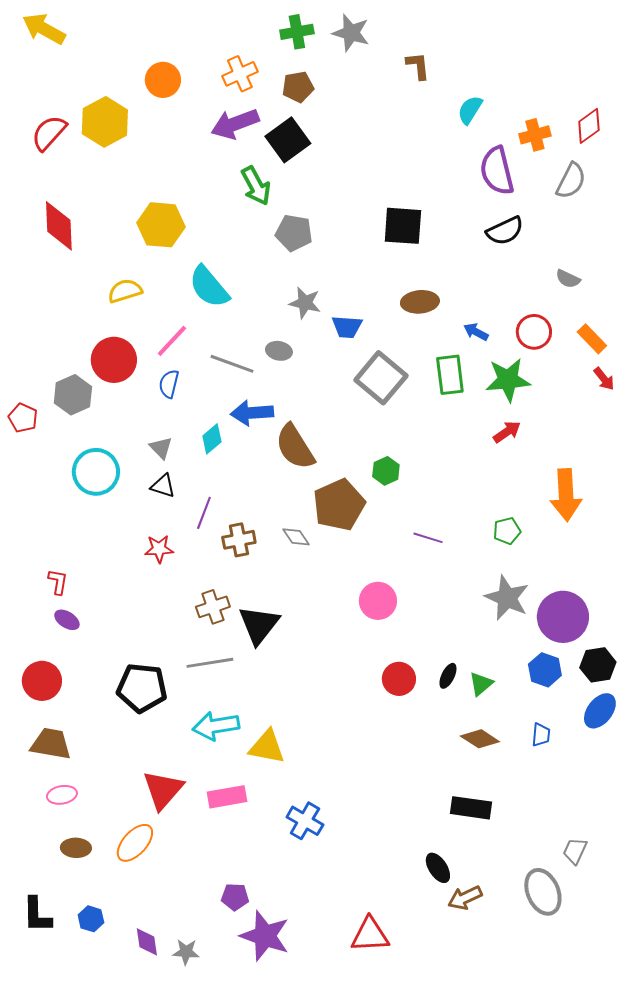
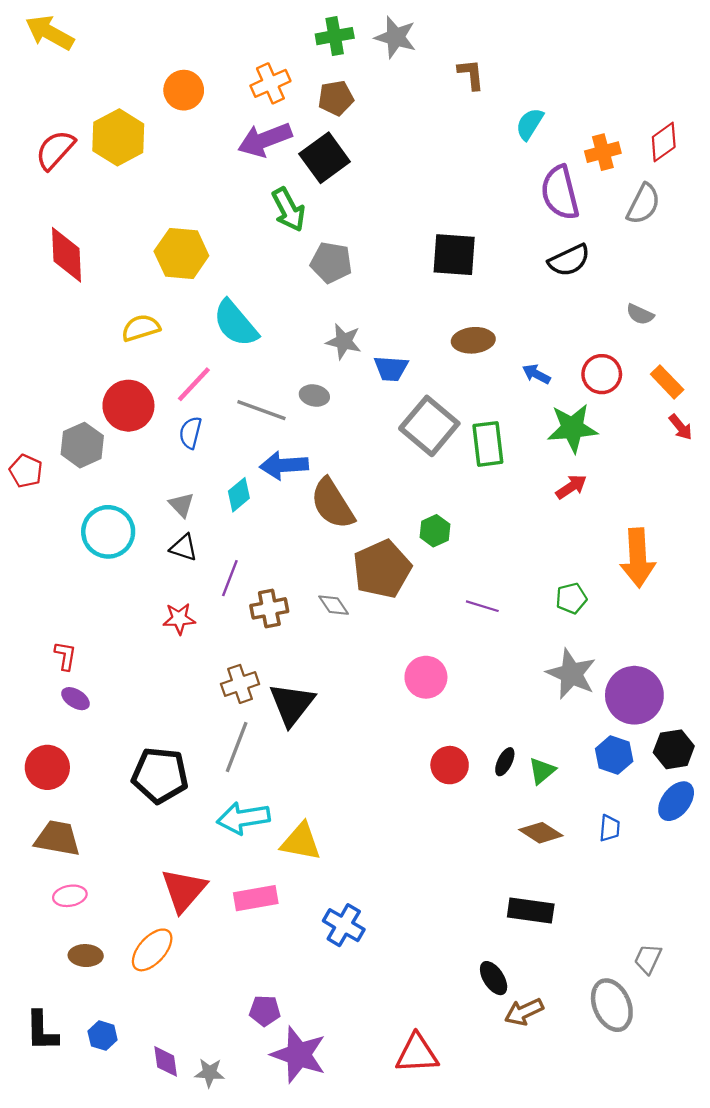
green rectangle: (450, 375) -> (488, 444), moved
gray line: (210, 663) -> (237, 747), turned -60

